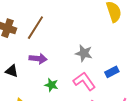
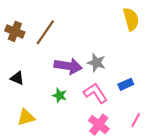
purple arrow: (38, 59) -> (68, 66), moved, size x1.4

